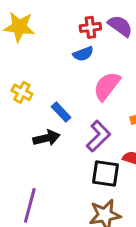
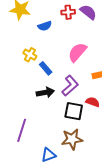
blue semicircle: (83, 54) -> (45, 26), moved
yellow cross: (22, 92) -> (30, 55), moved
black arrow: (46, 138) -> (45, 92), moved

